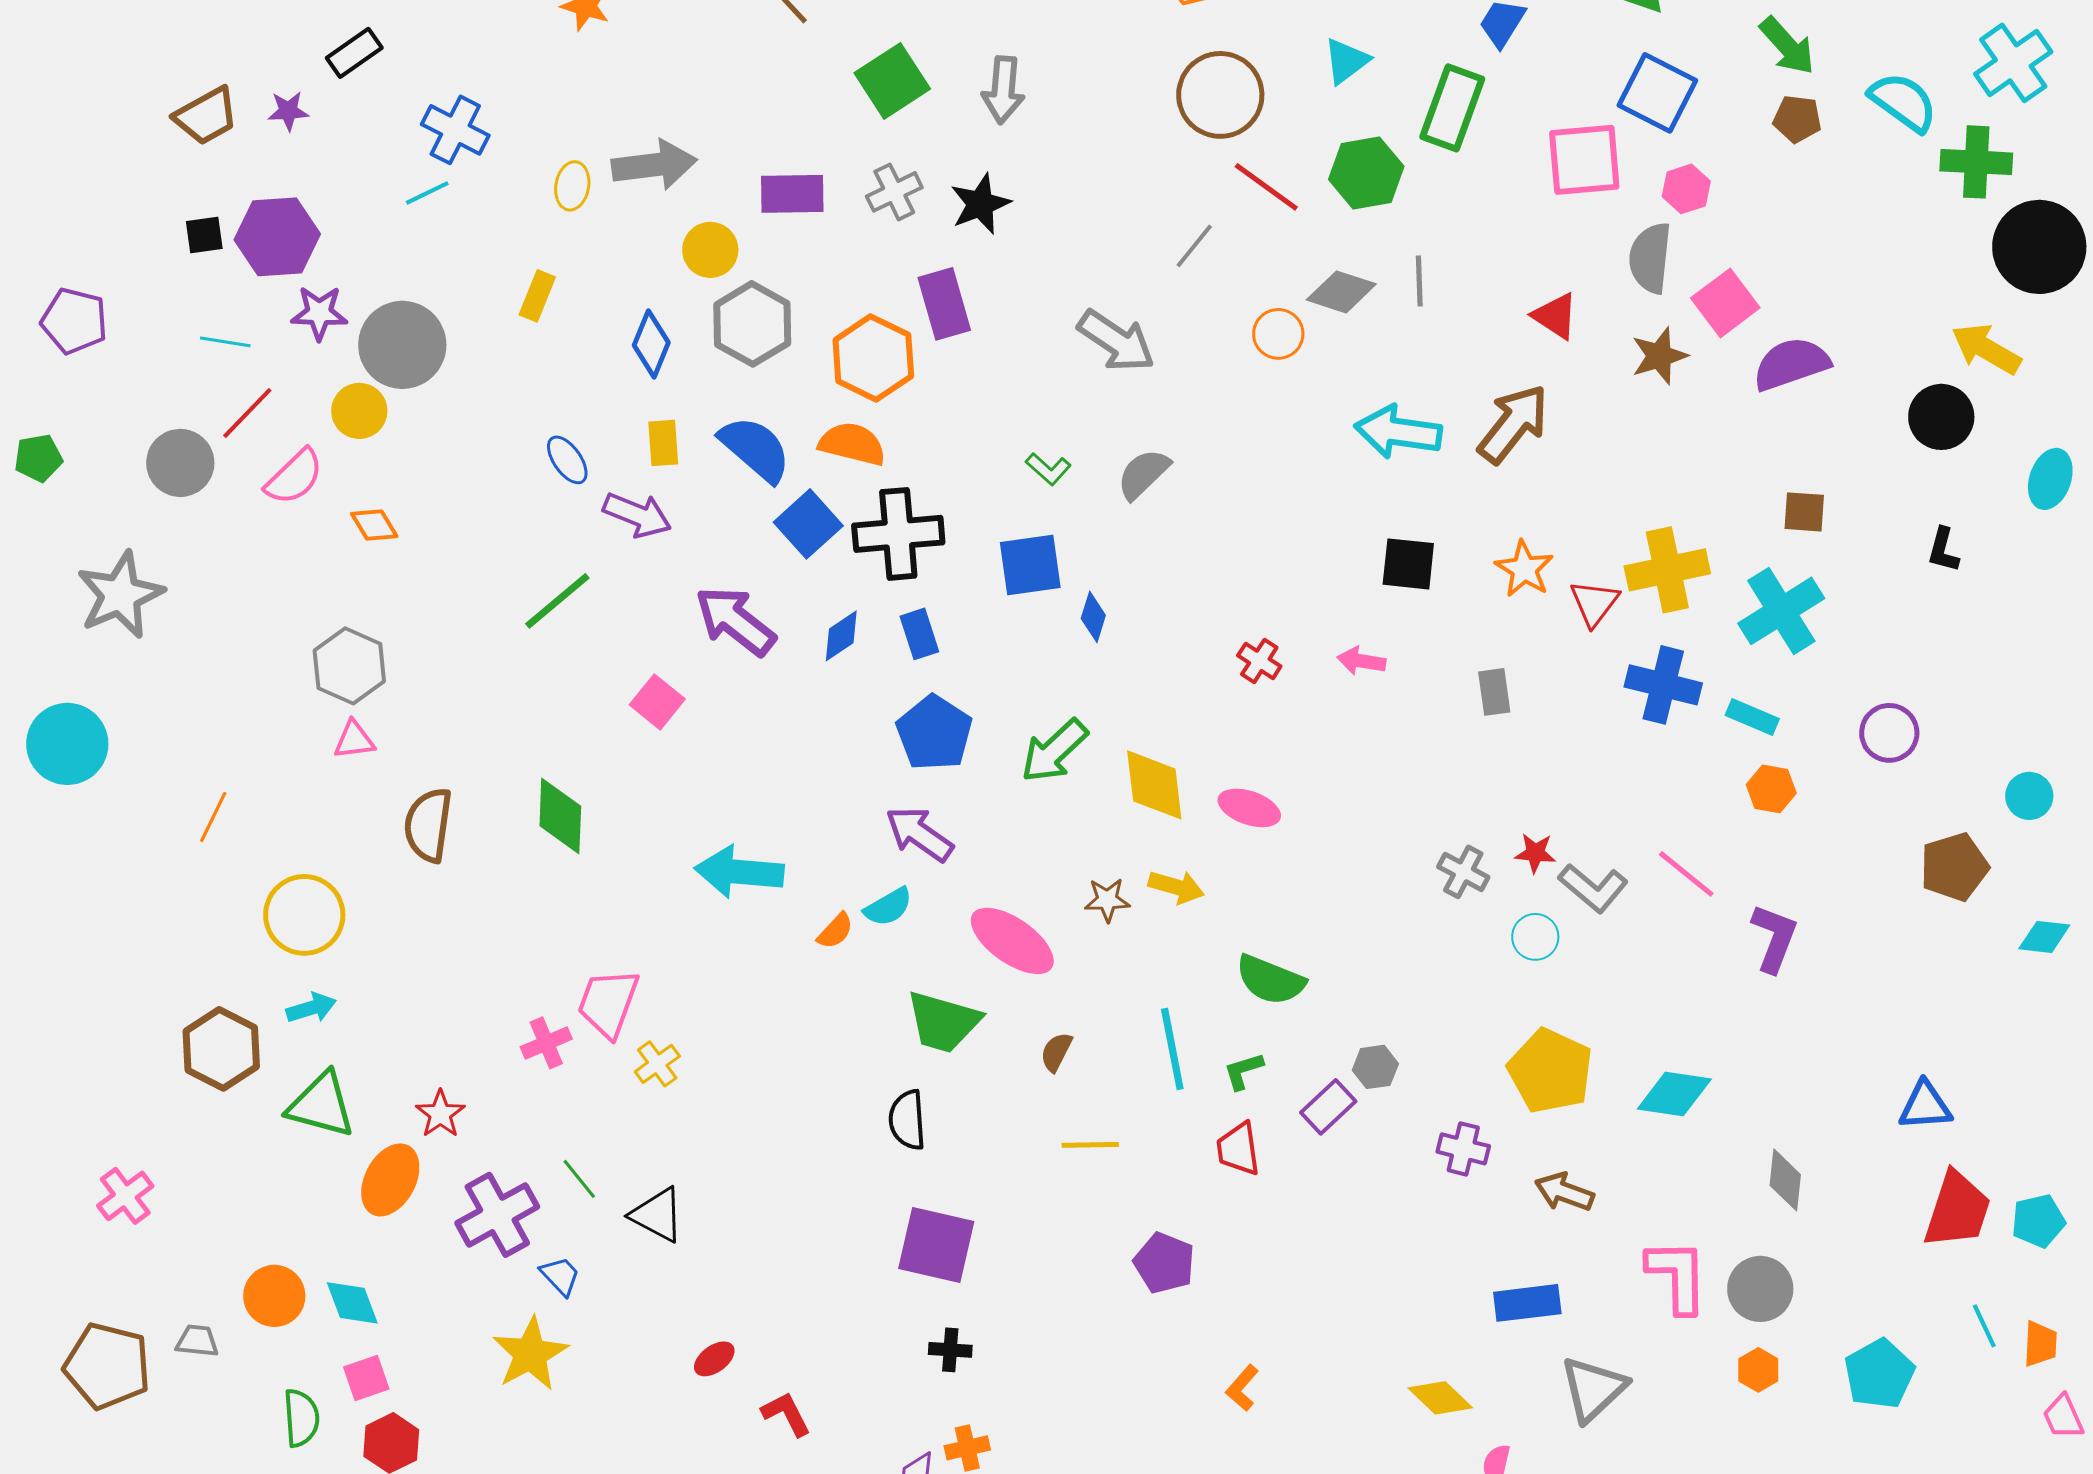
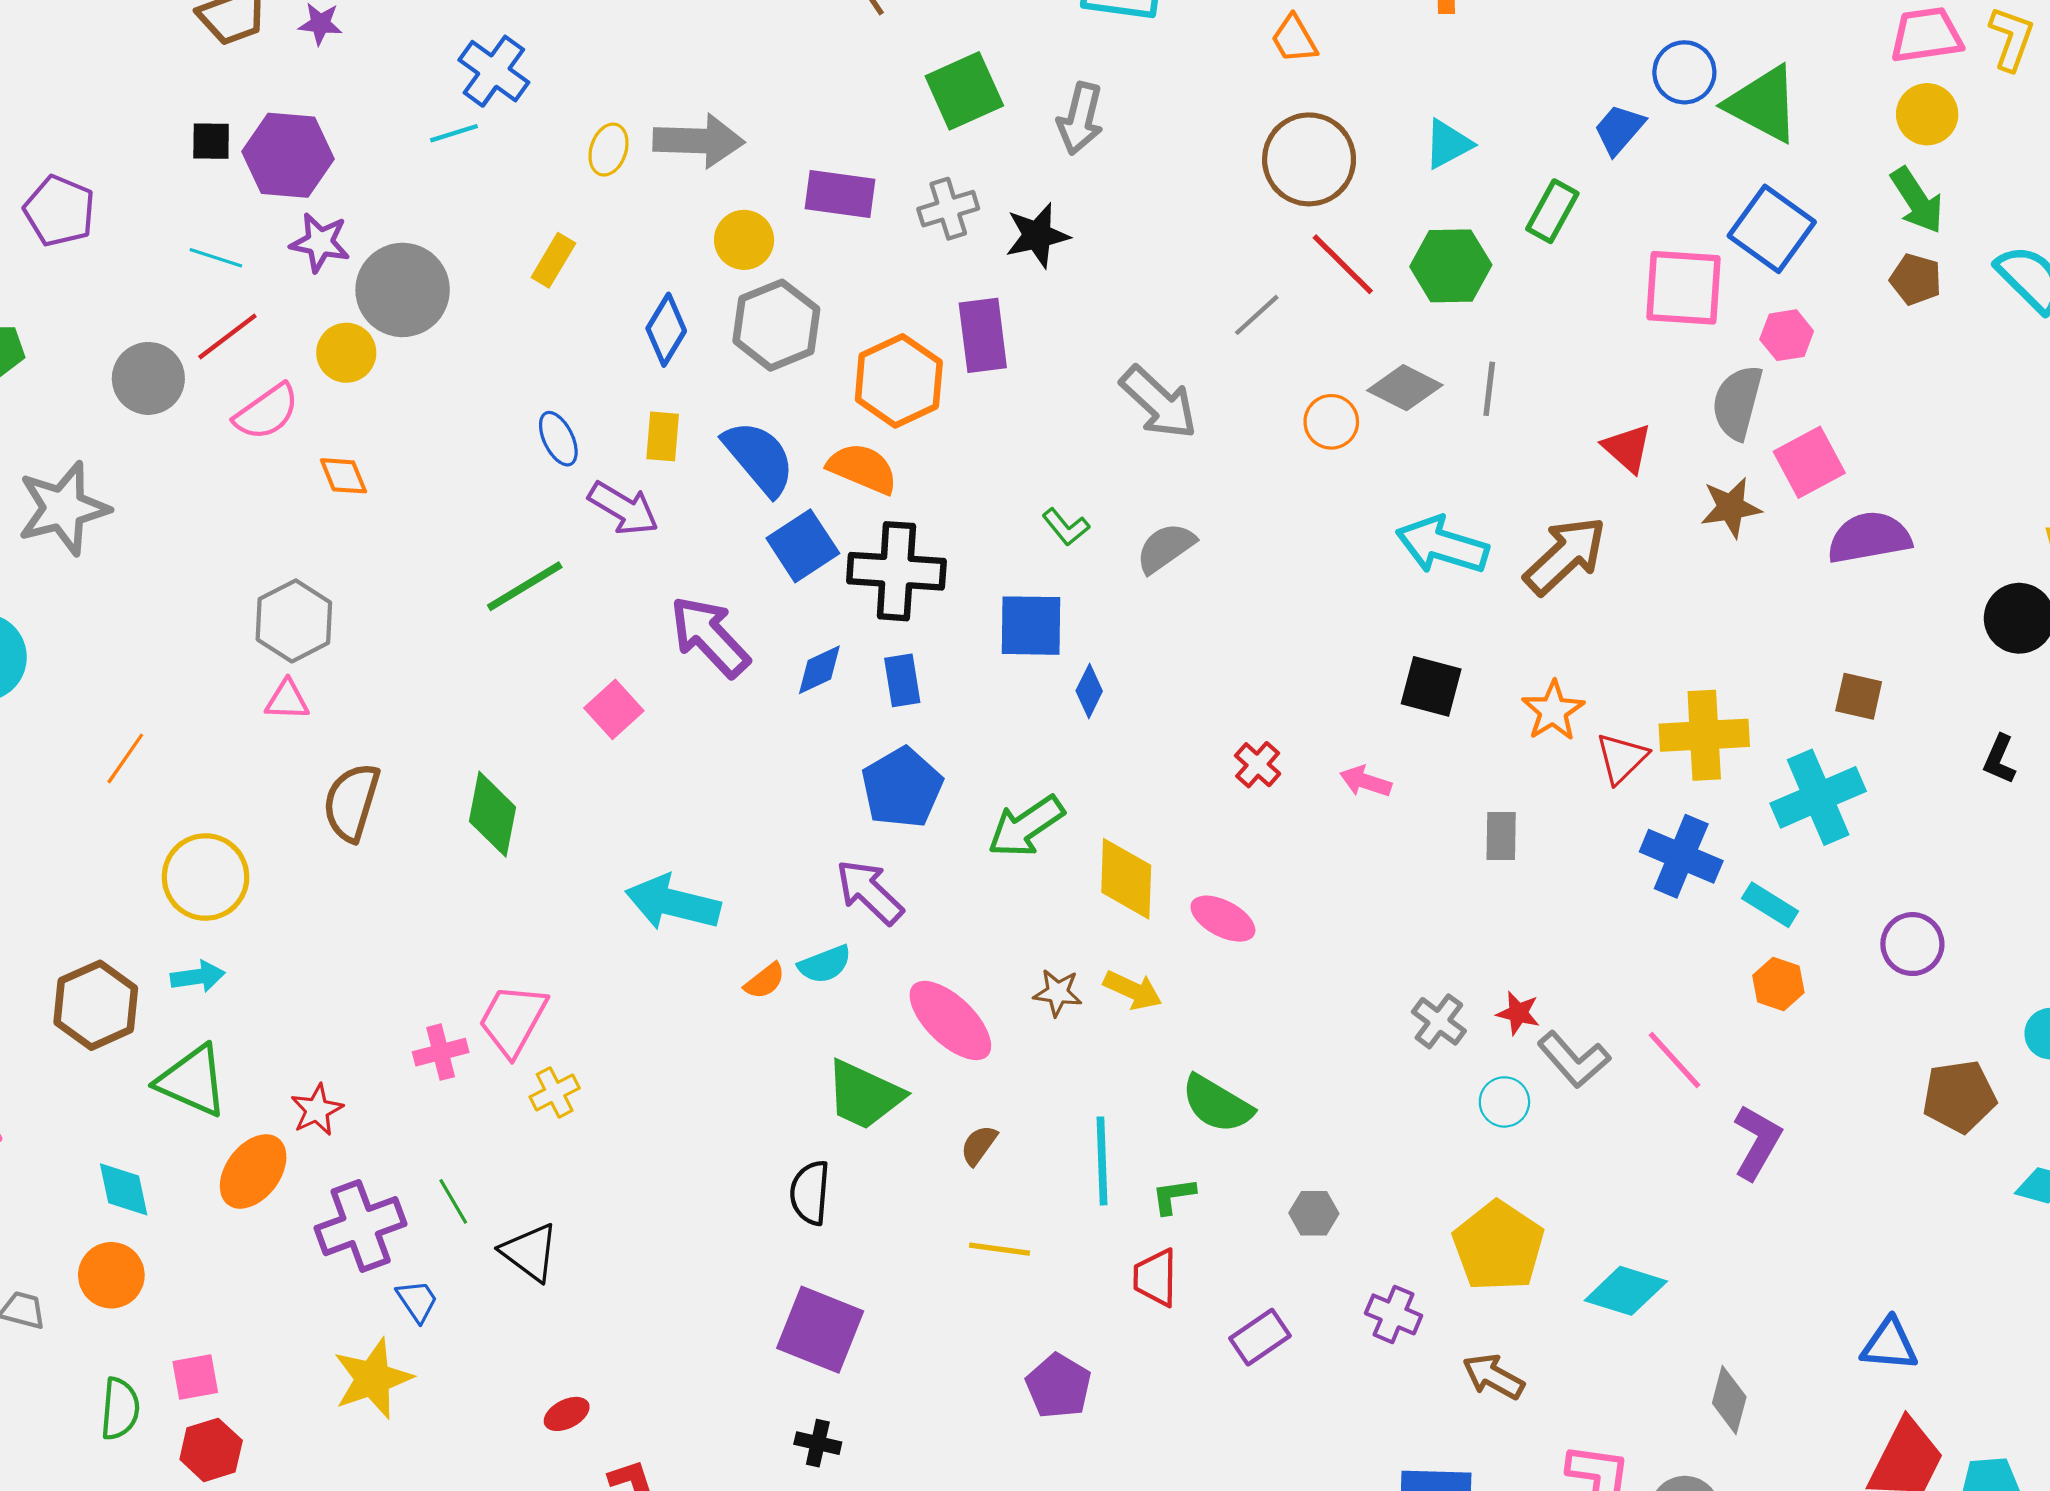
green rectangle: (1452, 108) -> (1552, 211), size x0.7
purple rectangle: (1328, 1107) -> (1260, 1337), moved
cyan diamond: (352, 1303) -> (124, 1189), moved

